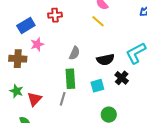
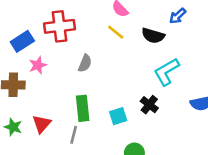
red cross: (55, 15) -> (59, 26), size x1.6
gray semicircle: (74, 53) -> (85, 63), moved
black semicircle: (105, 60) -> (153, 36), moved, turned 30
red triangle: (34, 99) -> (42, 124), moved

